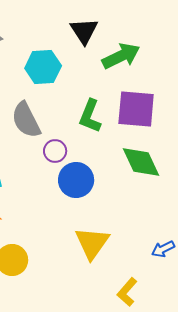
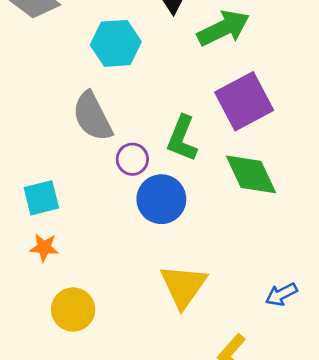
purple square: (136, 109) -> (244, 101), turned -33
green L-shape: (90, 116) -> (182, 139), moved

